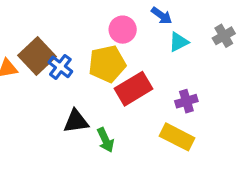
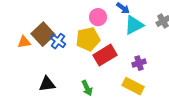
cyan triangle: (179, 42) -> (134, 25), size x1.5
black triangle: (76, 121) -> (47, 84), moved

